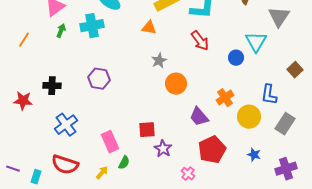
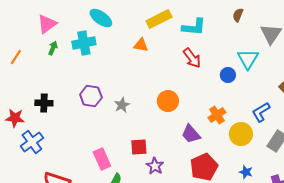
gray star: (159, 61) -> (122, 105), moved
blue L-shape: (269, 95) -> (261, 112), turned 50
blue cross: (66, 125) -> (32, 142), moved

